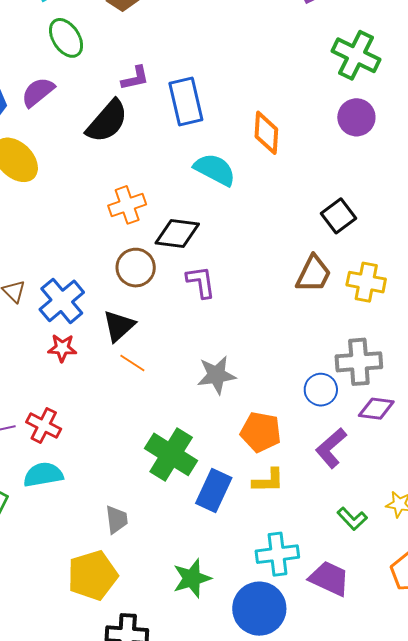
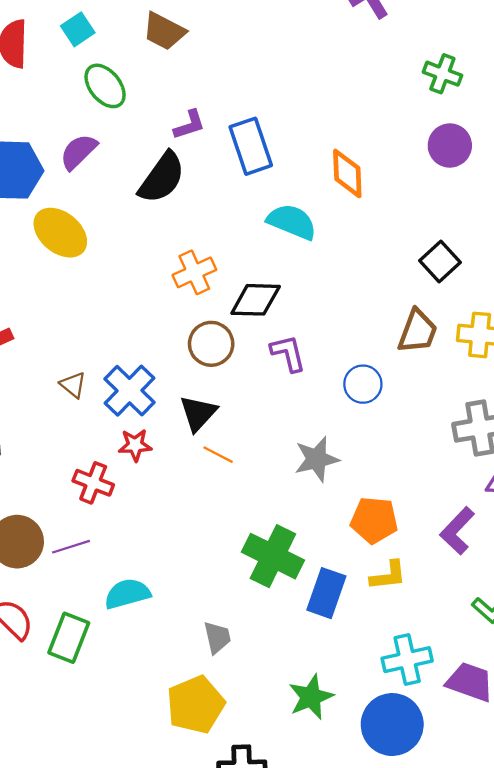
green cross: (356, 55) -> (442, 74), size x0.7
blue circle: (321, 390) -> (363, 384), moved
red cross: (44, 426) -> (93, 483), moved

